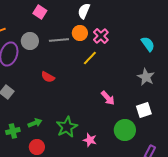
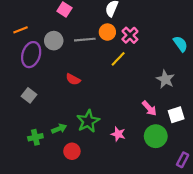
gray star: (146, 77) -> (165, 79), moved
pink arrow: (108, 98) -> (149, 108), moved
green star: (67, 127) -> (88, 121), moved
pink star: (90, 140) -> (118, 134), moved
red circle: (37, 147) -> (72, 151), moved

